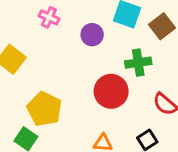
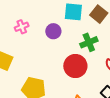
pink cross: (49, 17) -> (22, 27), turned -32

